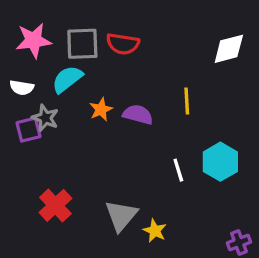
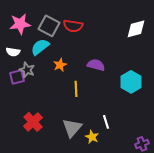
gray square: (82, 44) -> (49, 26), turned 30
yellow line: (187, 101) -> (76, 89), moved
purple semicircle: (138, 115) -> (96, 65), moved
cyan hexagon: (220, 162) -> (131, 82), moved
white line: (178, 170) -> (106, 122), moved

